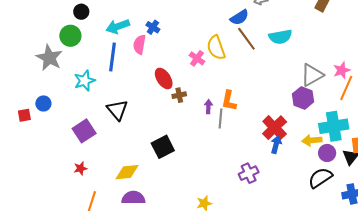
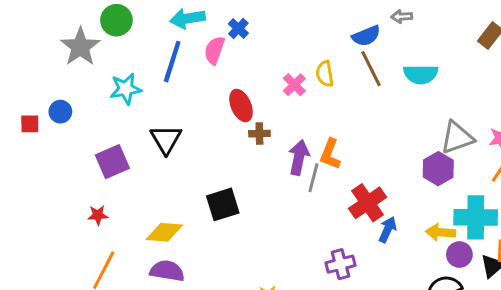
yellow semicircle: (216, 48) -> (325, 74), size x0.7
purple arrow: (208, 107) -> (299, 157), size x1.6
red cross: (275, 128) -> (368, 203), moved

